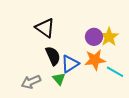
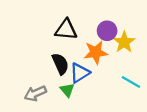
black triangle: (45, 28) -> (66, 30), moved, turned -30
purple circle: (94, 37) -> (107, 31), moved
orange star: (95, 60) -> (96, 52), moved

